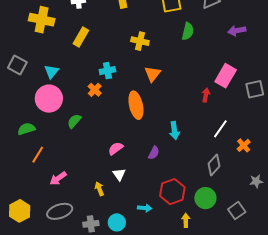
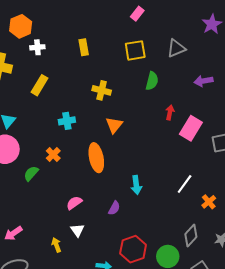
orange cross: (95, 90) -> (53, 155), moved
red arrow: (206, 95) -> (170, 112), moved
gray diamond: (214, 165) -> (191, 235), moved

